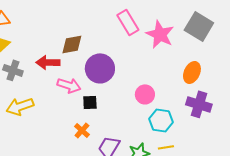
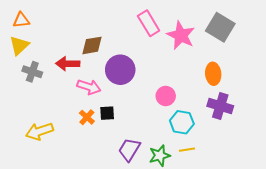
orange ellipse: (192, 72) -> (213, 74), turned -30
black square: (90, 102) -> (107, 113), moved
yellow arrow: (20, 106) -> (39, 131), moved
orange cross: (82, 130) -> (87, 117), moved

